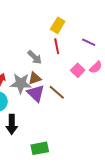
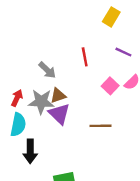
yellow rectangle: (58, 25) -> (111, 17), moved
gray arrow: (35, 57) -> (47, 70), moved
brown line: (57, 92) -> (100, 126), moved, turned -42

